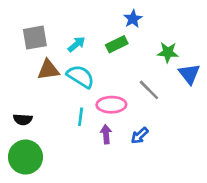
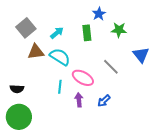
gray square: (35, 38) -> (26, 28), turned -30
green rectangle: (117, 44) -> (87, 33), turned -70
green star: (168, 52) -> (119, 30), moved
pink ellipse: (111, 105) -> (83, 78), turned 30

